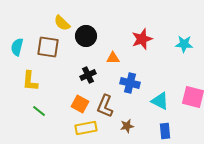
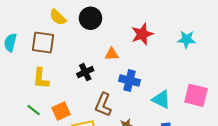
black circle: (86, 36) -> (91, 18), moved
yellow L-shape: (30, 81) -> (41, 78), moved
orange square: (80, 104) -> (61, 111), moved, turned 36

